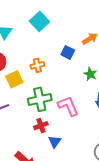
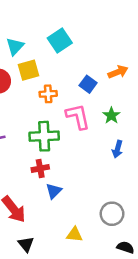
yellow square: (14, 79) -> (28, 70), moved
pink L-shape: (68, 106) -> (78, 116), moved

